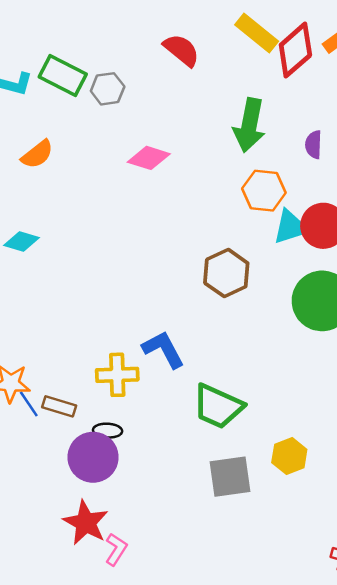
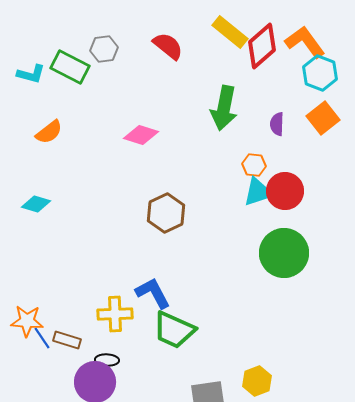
gray hexagon: (108, 89) -> (104, 49), moved
orange hexagon: (264, 191) -> (254, 165), moved, size x0.7
brown hexagon: (226, 273) -> (166, 213), moved
green trapezoid: (218, 406) -> (174, 330), moved

